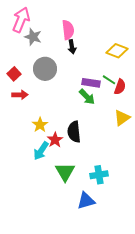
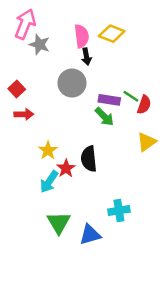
yellow diamond: (117, 51) -> (112, 34), moved
gray circle: (45, 69) -> (72, 83), moved
green triangle: (65, 172) -> (59, 223), moved
blue triangle: (86, 201) -> (90, 235), moved

